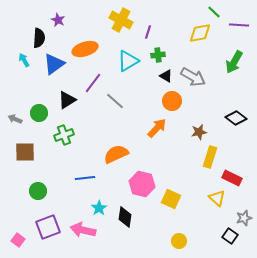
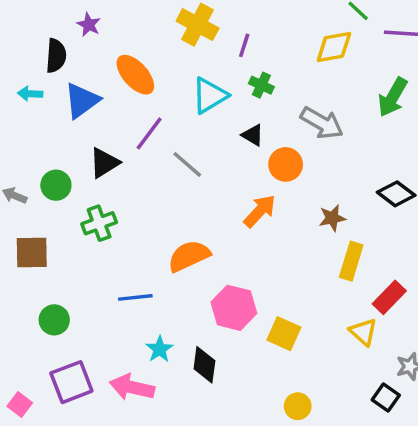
orange ellipse: (85, 49) -> (135, 75), turned 65
green cross: (158, 55) -> (261, 85), turned 32
cyan arrow: (24, 60) -> (30, 94), turned -56
black triangle: (166, 76) -> (253, 135), moved
red rectangle: (232, 178) -> (389, 297), turned -72

